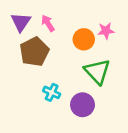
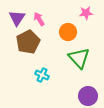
pink star: (106, 31) -> (86, 13), moved
purple circle: (83, 105) -> (88, 96), moved

